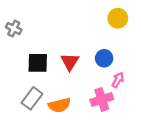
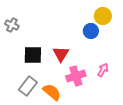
blue circle: (104, 58) -> (91, 31), moved
pink cross: (102, 99) -> (76, 76), moved
orange semicircle: (59, 105) -> (52, 92), turned -126

